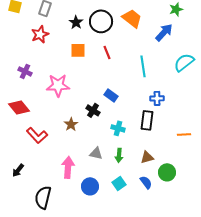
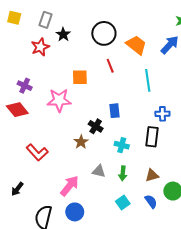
orange trapezoid: (132, 18) -> (136, 45), moved
black star: (76, 22) -> (63, 34), moved
orange square: (78, 50) -> (80, 77), moved
blue rectangle: (111, 95) -> (114, 111), turned 48
red diamond: (19, 107) -> (17, 110), moved
brown star: (71, 124) -> (81, 142), moved
pink arrow: (68, 167) -> (70, 186), turned 35
blue circle: (90, 186) -> (75, 212), moved

